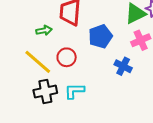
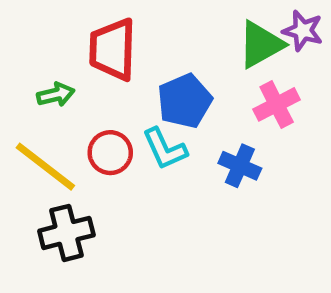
cyan L-shape: (74, 91) -> (165, 149), moved, turned -110

